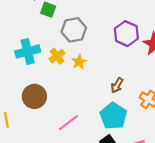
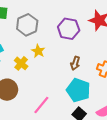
purple hexagon: (126, 34) -> (69, 29), moved
yellow cross: (57, 56) -> (21, 63), moved

